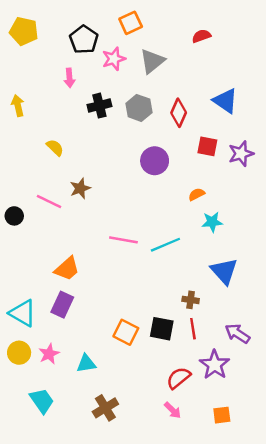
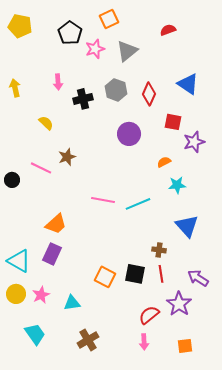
pink arrow: (69, 78) -> (58, 82), moved
black cross: (99, 106) -> (83, 99), moved
purple star: (241, 154) -> (194, 142), moved
pink arrow: (173, 410) -> (144, 342), turned 42

